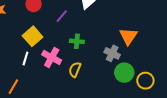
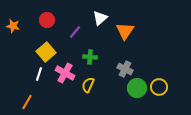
orange triangle: (128, 36) -> (125, 31), moved
yellow circle: (145, 81) -> (159, 87), moved

